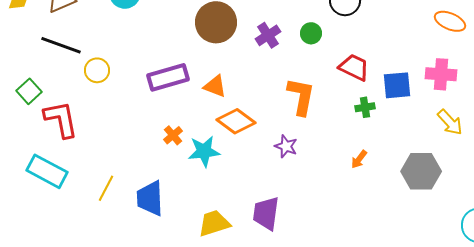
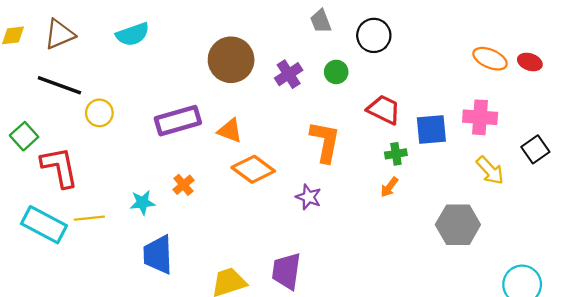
cyan star: (204, 151) -> (142, 203), moved, size x0.7
orange arrow: (359, 159) -> (389, 187), moved
yellow line: (106, 188) -> (89, 218), moved, turned 56

